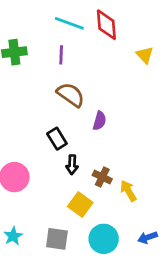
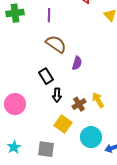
brown cross: (102, 177) -> (79, 104), turned 32
yellow arrow: (128, 191) -> (98, 100), moved
cyan circle: (104, 239) -> (91, 137), moved

